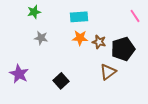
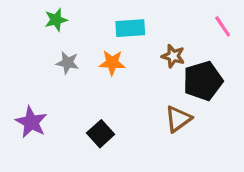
orange star: (80, 38) -> (112, 63), moved
brown star: (99, 42) -> (173, 56), moved

